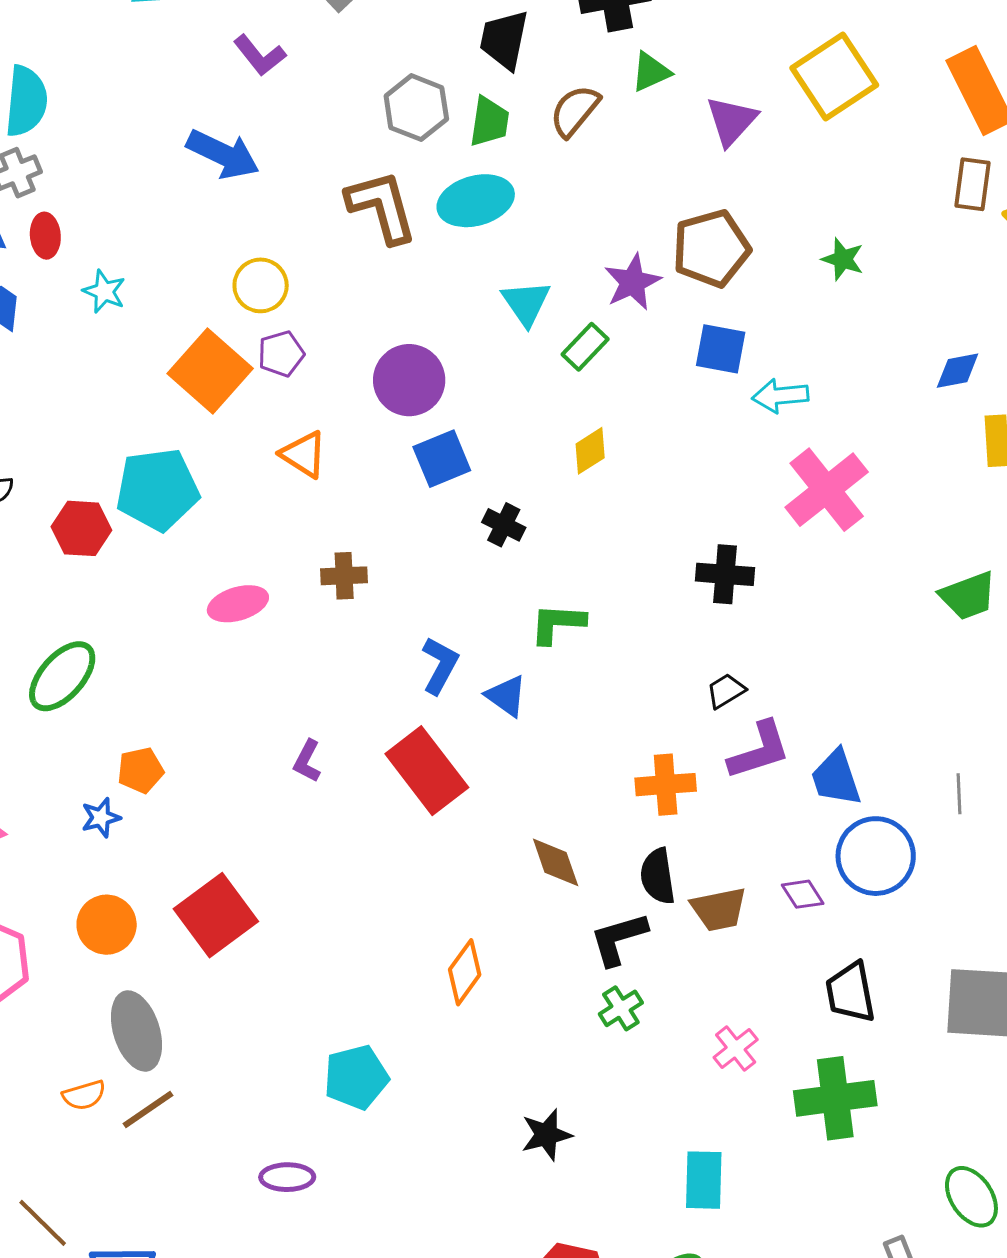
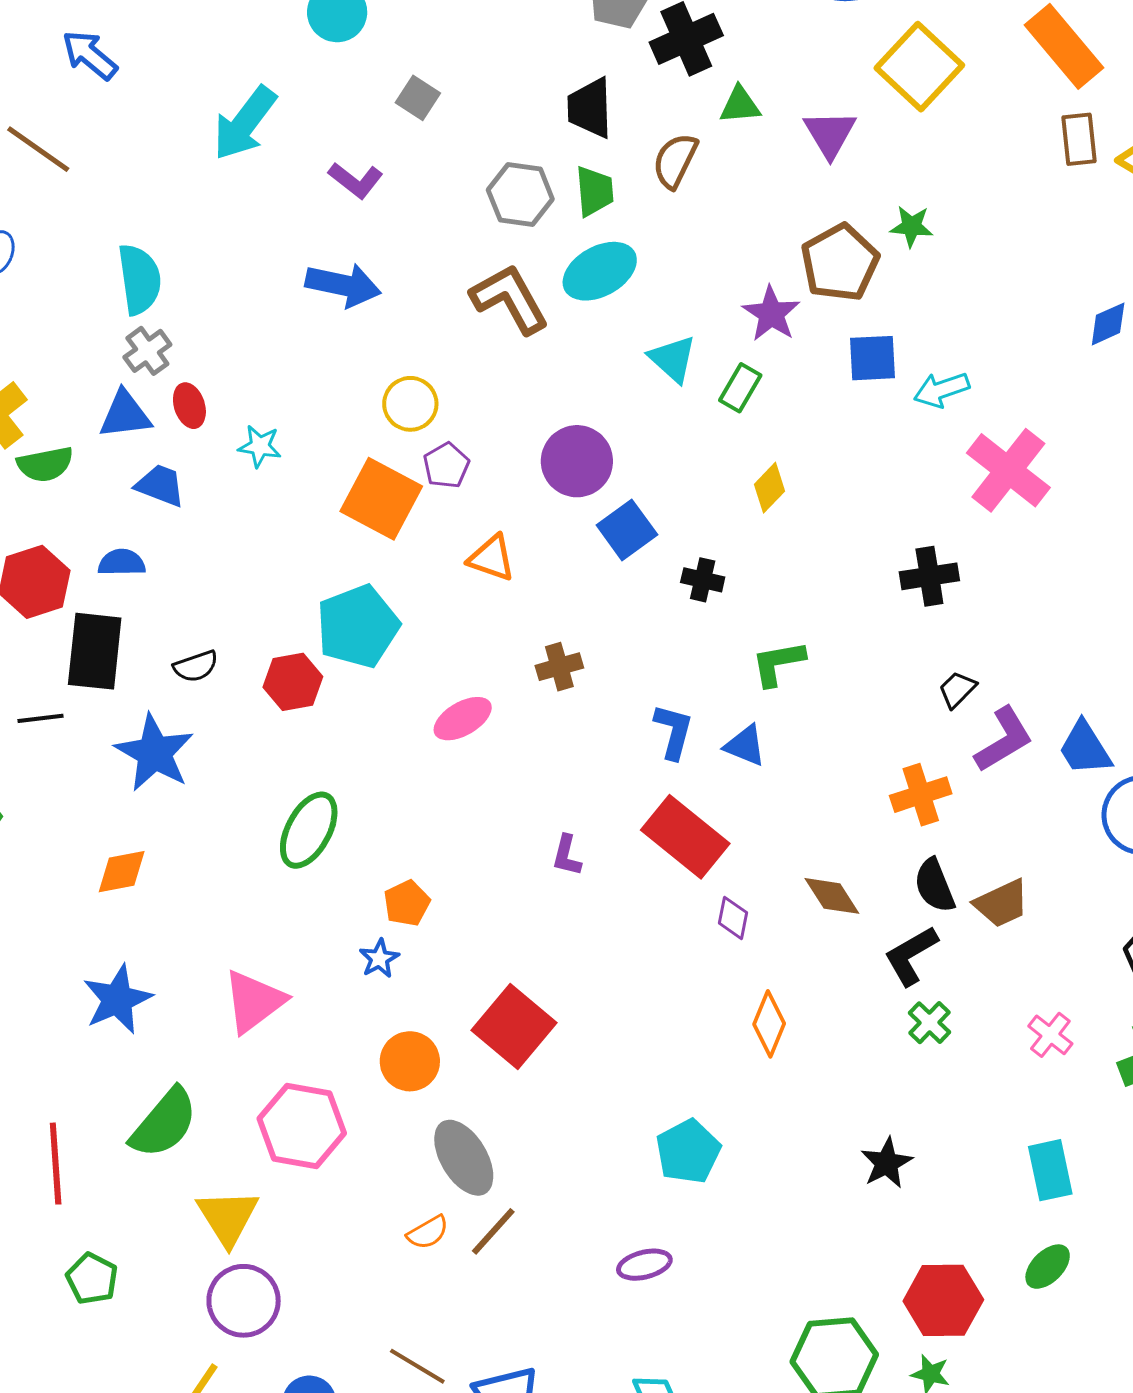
green triangle: (651, 72) -> (740, 105), turned 33
green star: (843, 259) -> (912, 226), moved
purple diamond: (803, 894) -> (733, 918), moved, turned 57

